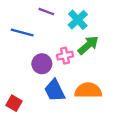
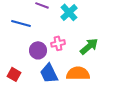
green arrow: (88, 45) -> (89, 46), moved
red square: (14, 103) -> (14, 74), moved

